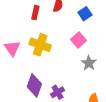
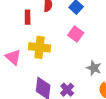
gray star: (89, 63) -> (94, 68), moved

